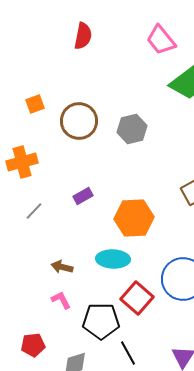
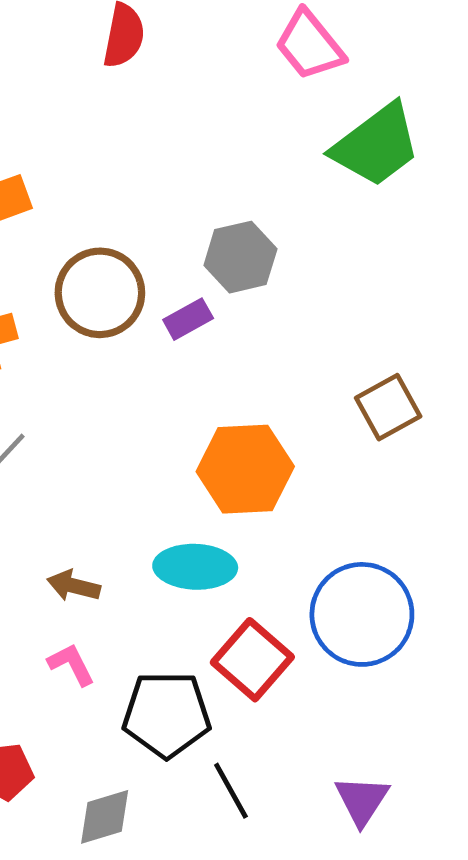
brown circle: (79, 121) -> (100, 293), moved
purple rectangle: (83, 196) -> (188, 319), moved

